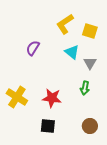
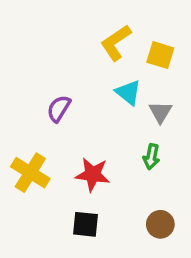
purple semicircle: (33, 48) -> (59, 109), moved

